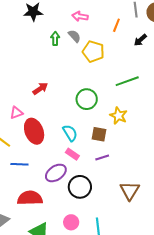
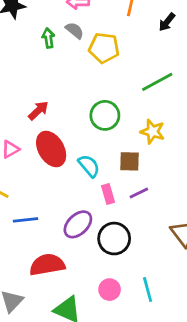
red ellipse: (34, 131) -> (51, 149), moved
pink rectangle: (72, 154) -> (108, 194), moved, turned 48

